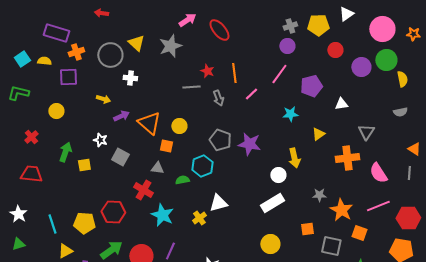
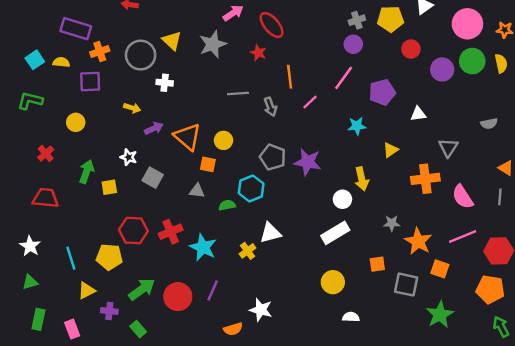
red star: (207, 71) -> (258, 53), moved
yellow semicircle: (402, 79) -> (501, 63), moved
red cross: (143, 190) -> (171, 232), moved, turned 36
red hexagon: (113, 212) -> (133, 230), moved

